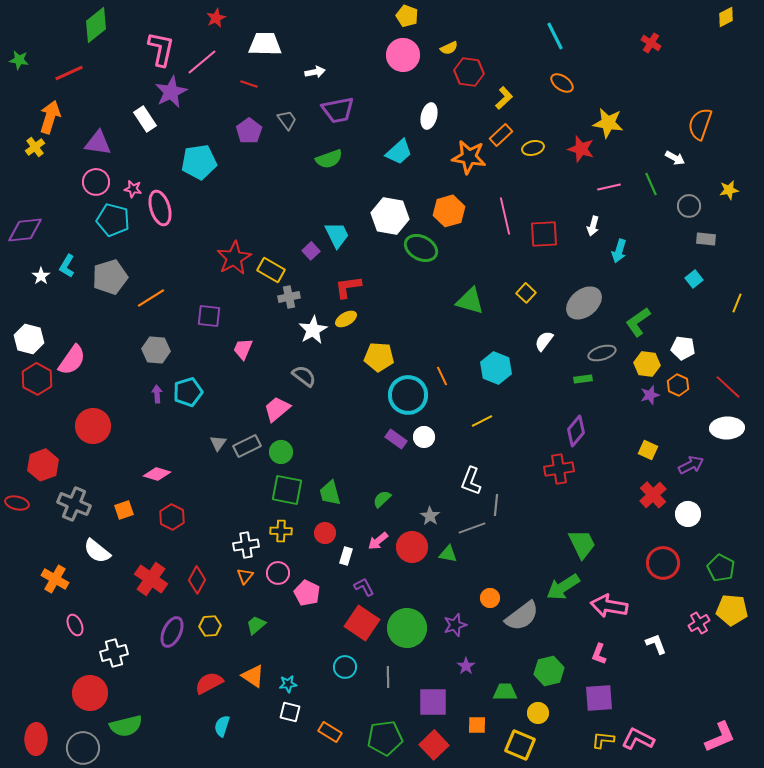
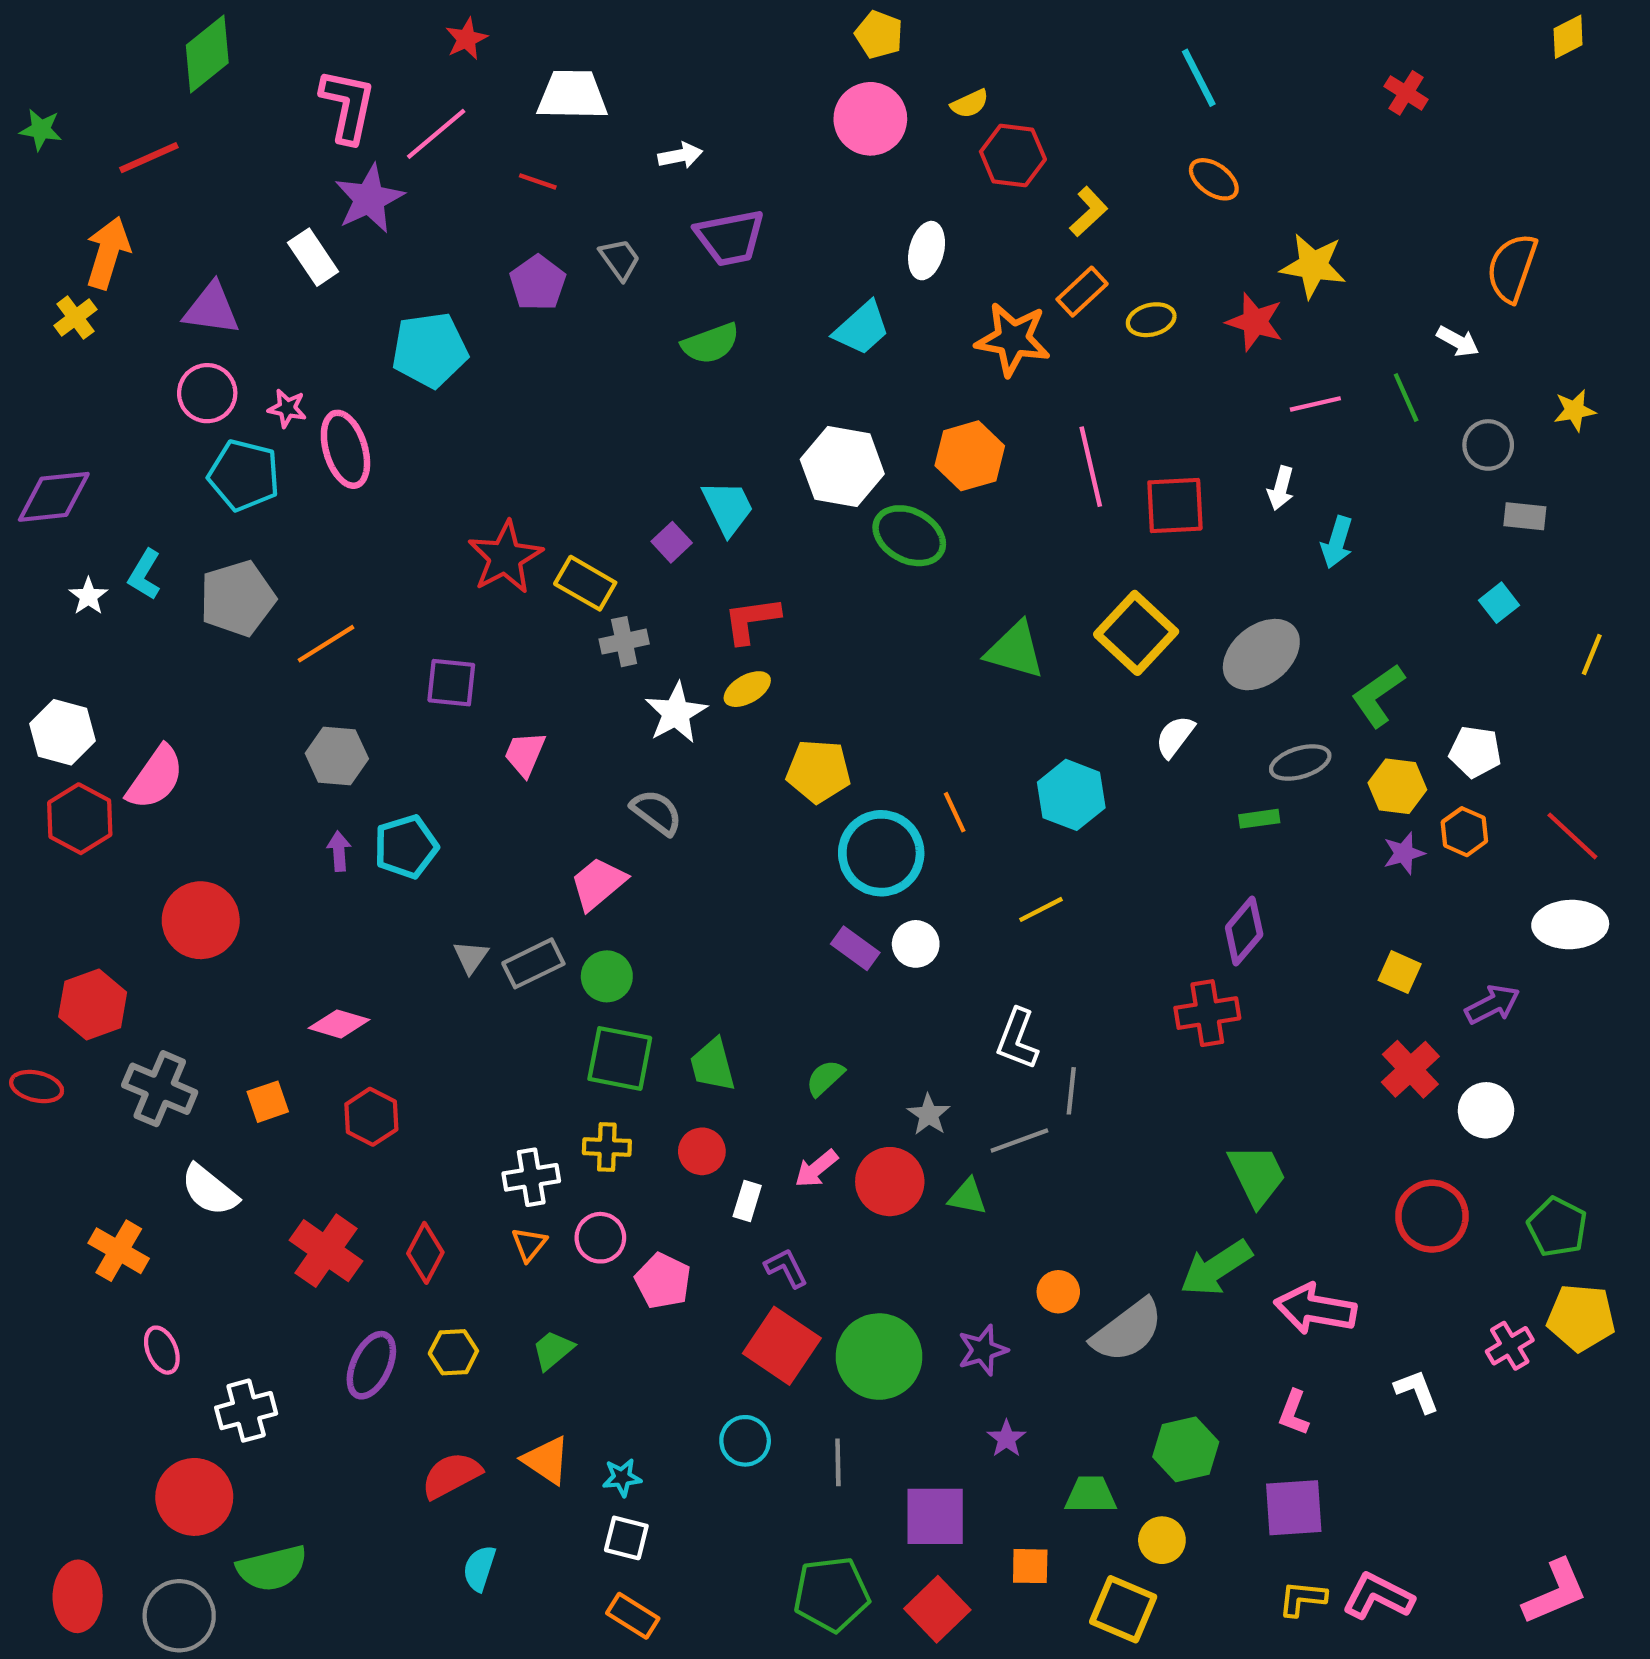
yellow square: (526, 293) -> (1136, 633), size x1.8
orange rectangle: (330, 732) -> (633, 1616), moved

